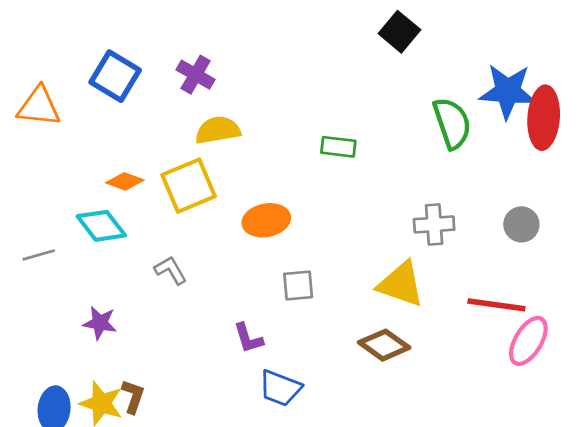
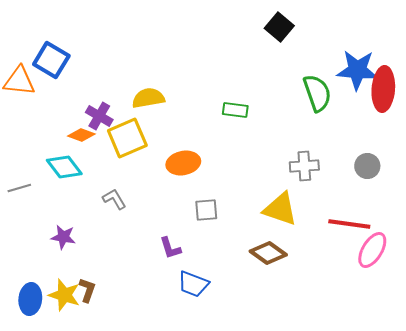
purple cross: (196, 75) -> (99, 116), moved
blue square: (115, 76) -> (51, 60), moved

